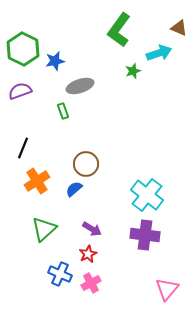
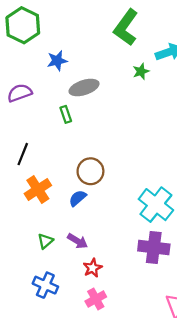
green hexagon: (23, 49) -> (23, 25), moved
green triangle: (44, 229) -> (45, 241), size x0.6
purple arrow: (92, 229) -> (78, 241), moved
blue cross: (60, 274) -> (45, 285), moved

